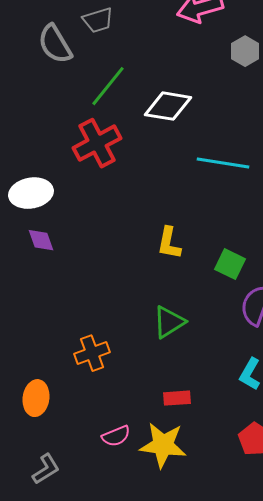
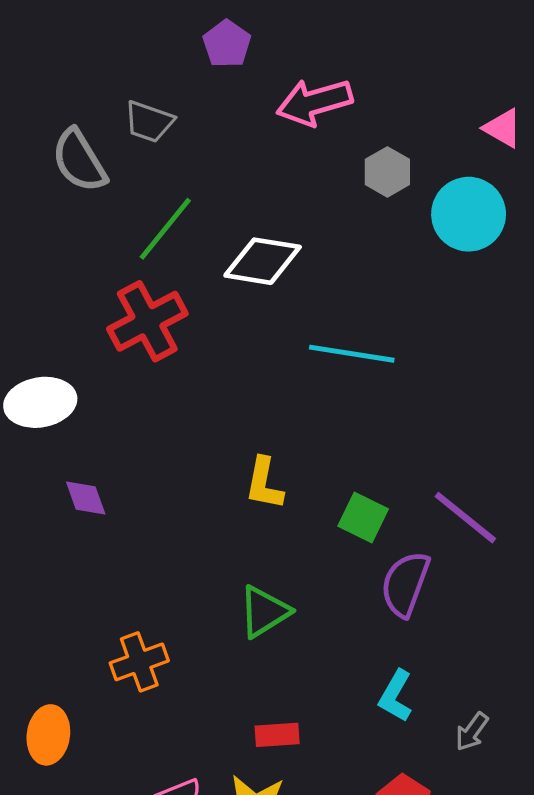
gray trapezoid: (98, 20) -> (149, 122), turned 36
purple diamond: (41, 240) -> (86, 498), moved

